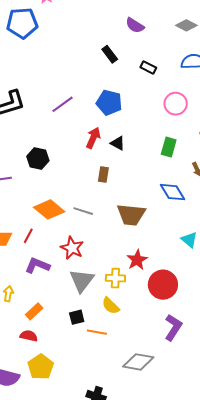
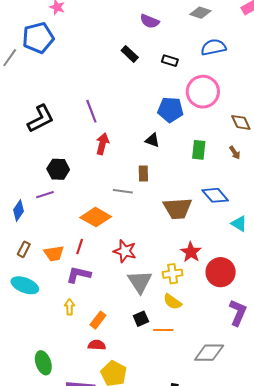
blue pentagon: (109, 103) -> (170, 110), moved
purple line: (62, 104) -> (91, 111), turned -65
pink circle: (176, 104) -> (203, 92), size x1.4
red arrow: (93, 138) -> (102, 144), moved
green rectangle: (169, 147) -> (199, 150), moved
black hexagon: (38, 158) -> (58, 169), moved
blue diamond: (173, 192) -> (215, 195), moved
gray line: (83, 211) -> (123, 191), moved
purple L-shape: (37, 265) -> (79, 275), moved

